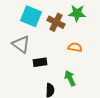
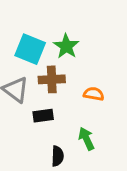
green star: (77, 13) -> (66, 46), moved, turned 30
brown cross: (56, 22) -> (52, 79), moved, turned -30

